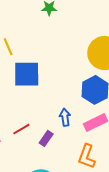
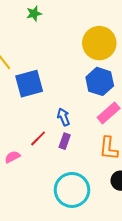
blue arrow: (65, 117) -> (63, 117), moved

